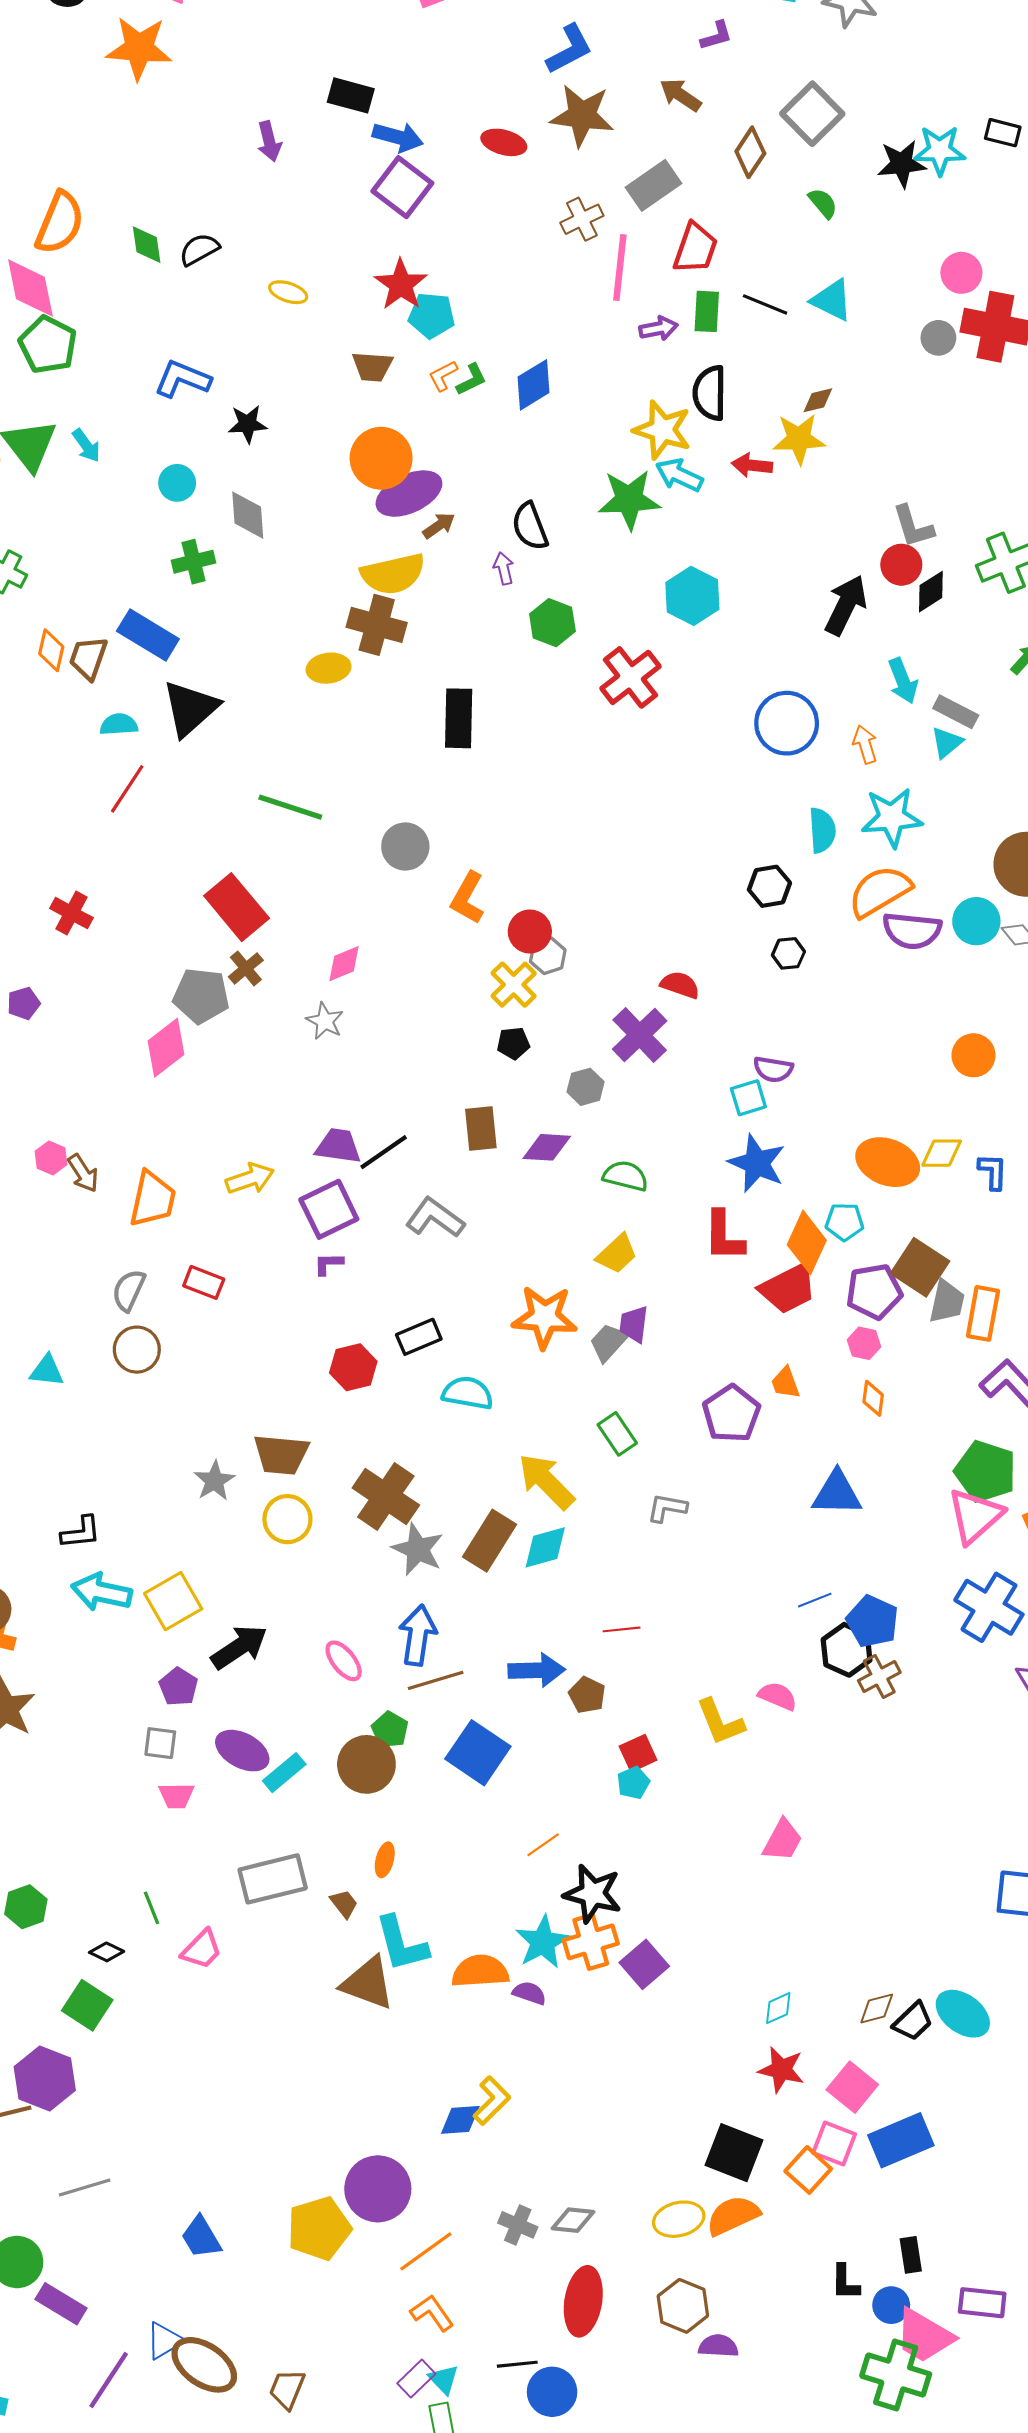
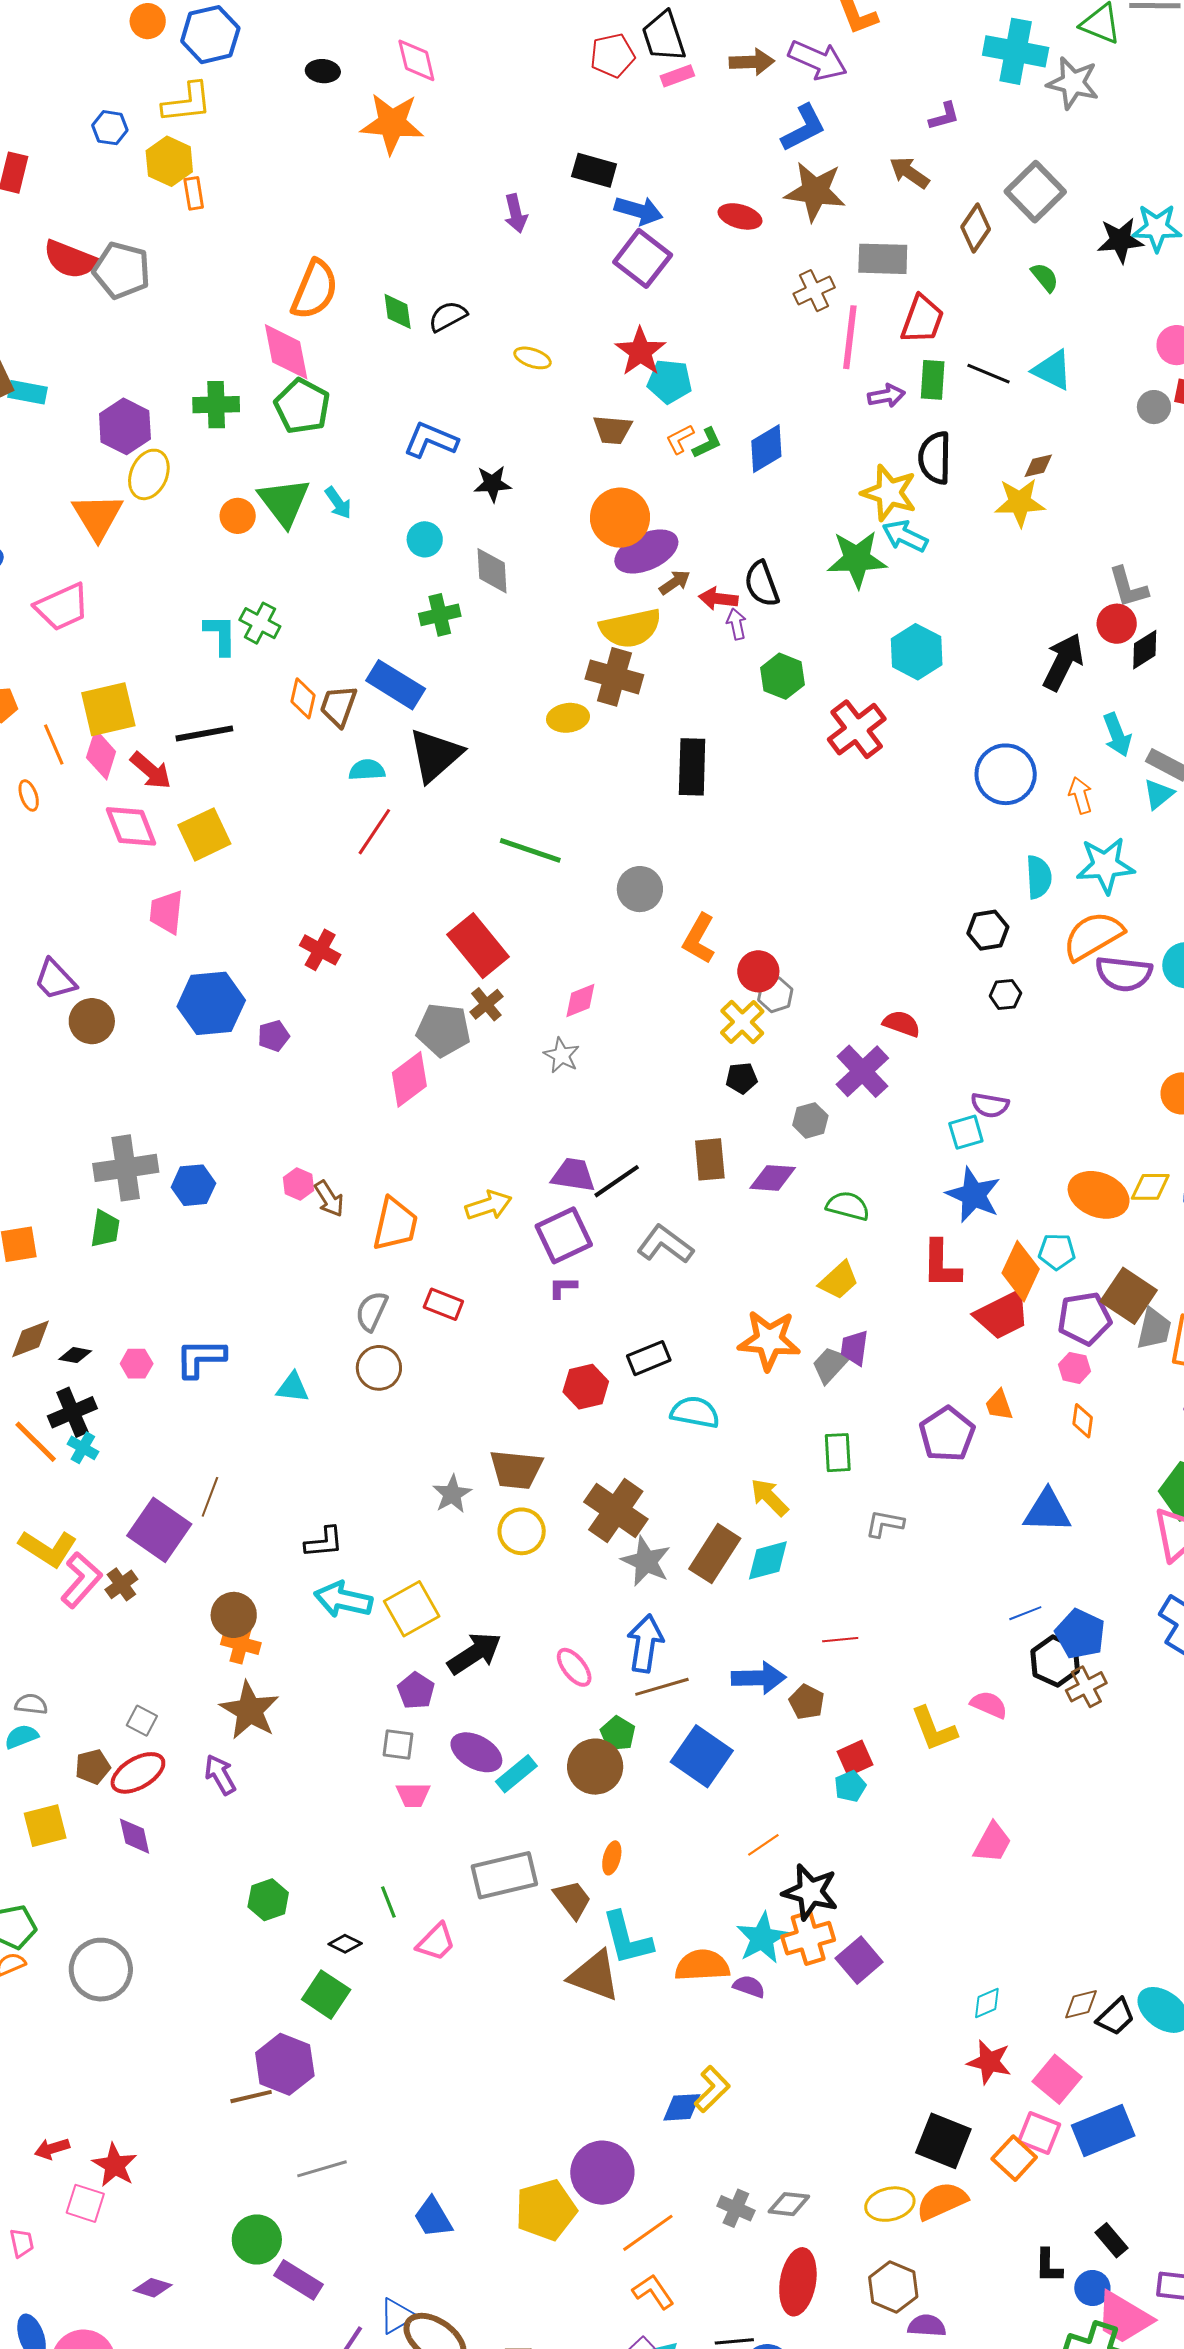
gray rectangle: (654, 185) -> (883, 259), turned 36
red arrow: (752, 465) -> (718, 599), moved
green rectangle: (617, 1434) -> (838, 1453), turned 30
yellow arrow: (546, 1481) -> (769, 1497), size x0.7
brown trapezoid: (344, 1904) -> (572, 1900), size x1.4
black rectangle: (911, 2255) -> (1112, 2240), turned -32

